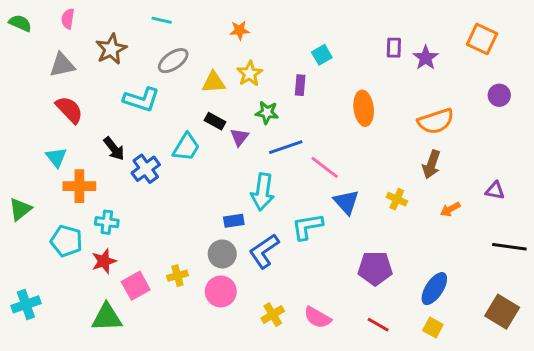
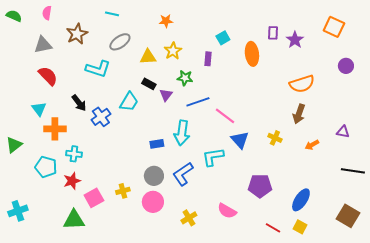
orange ellipse: (364, 108) -> (252, 54), moved
blue rectangle: (234, 221) -> (157, 144), moved
pink semicircle: (317, 317) -> (227, 211), moved
red line: (378, 325) -> (273, 228), moved

